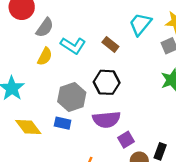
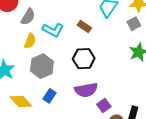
gray hexagon: (72, 97) -> (42, 66), moved
blue rectangle: (63, 123) -> (49, 96), turned -64

